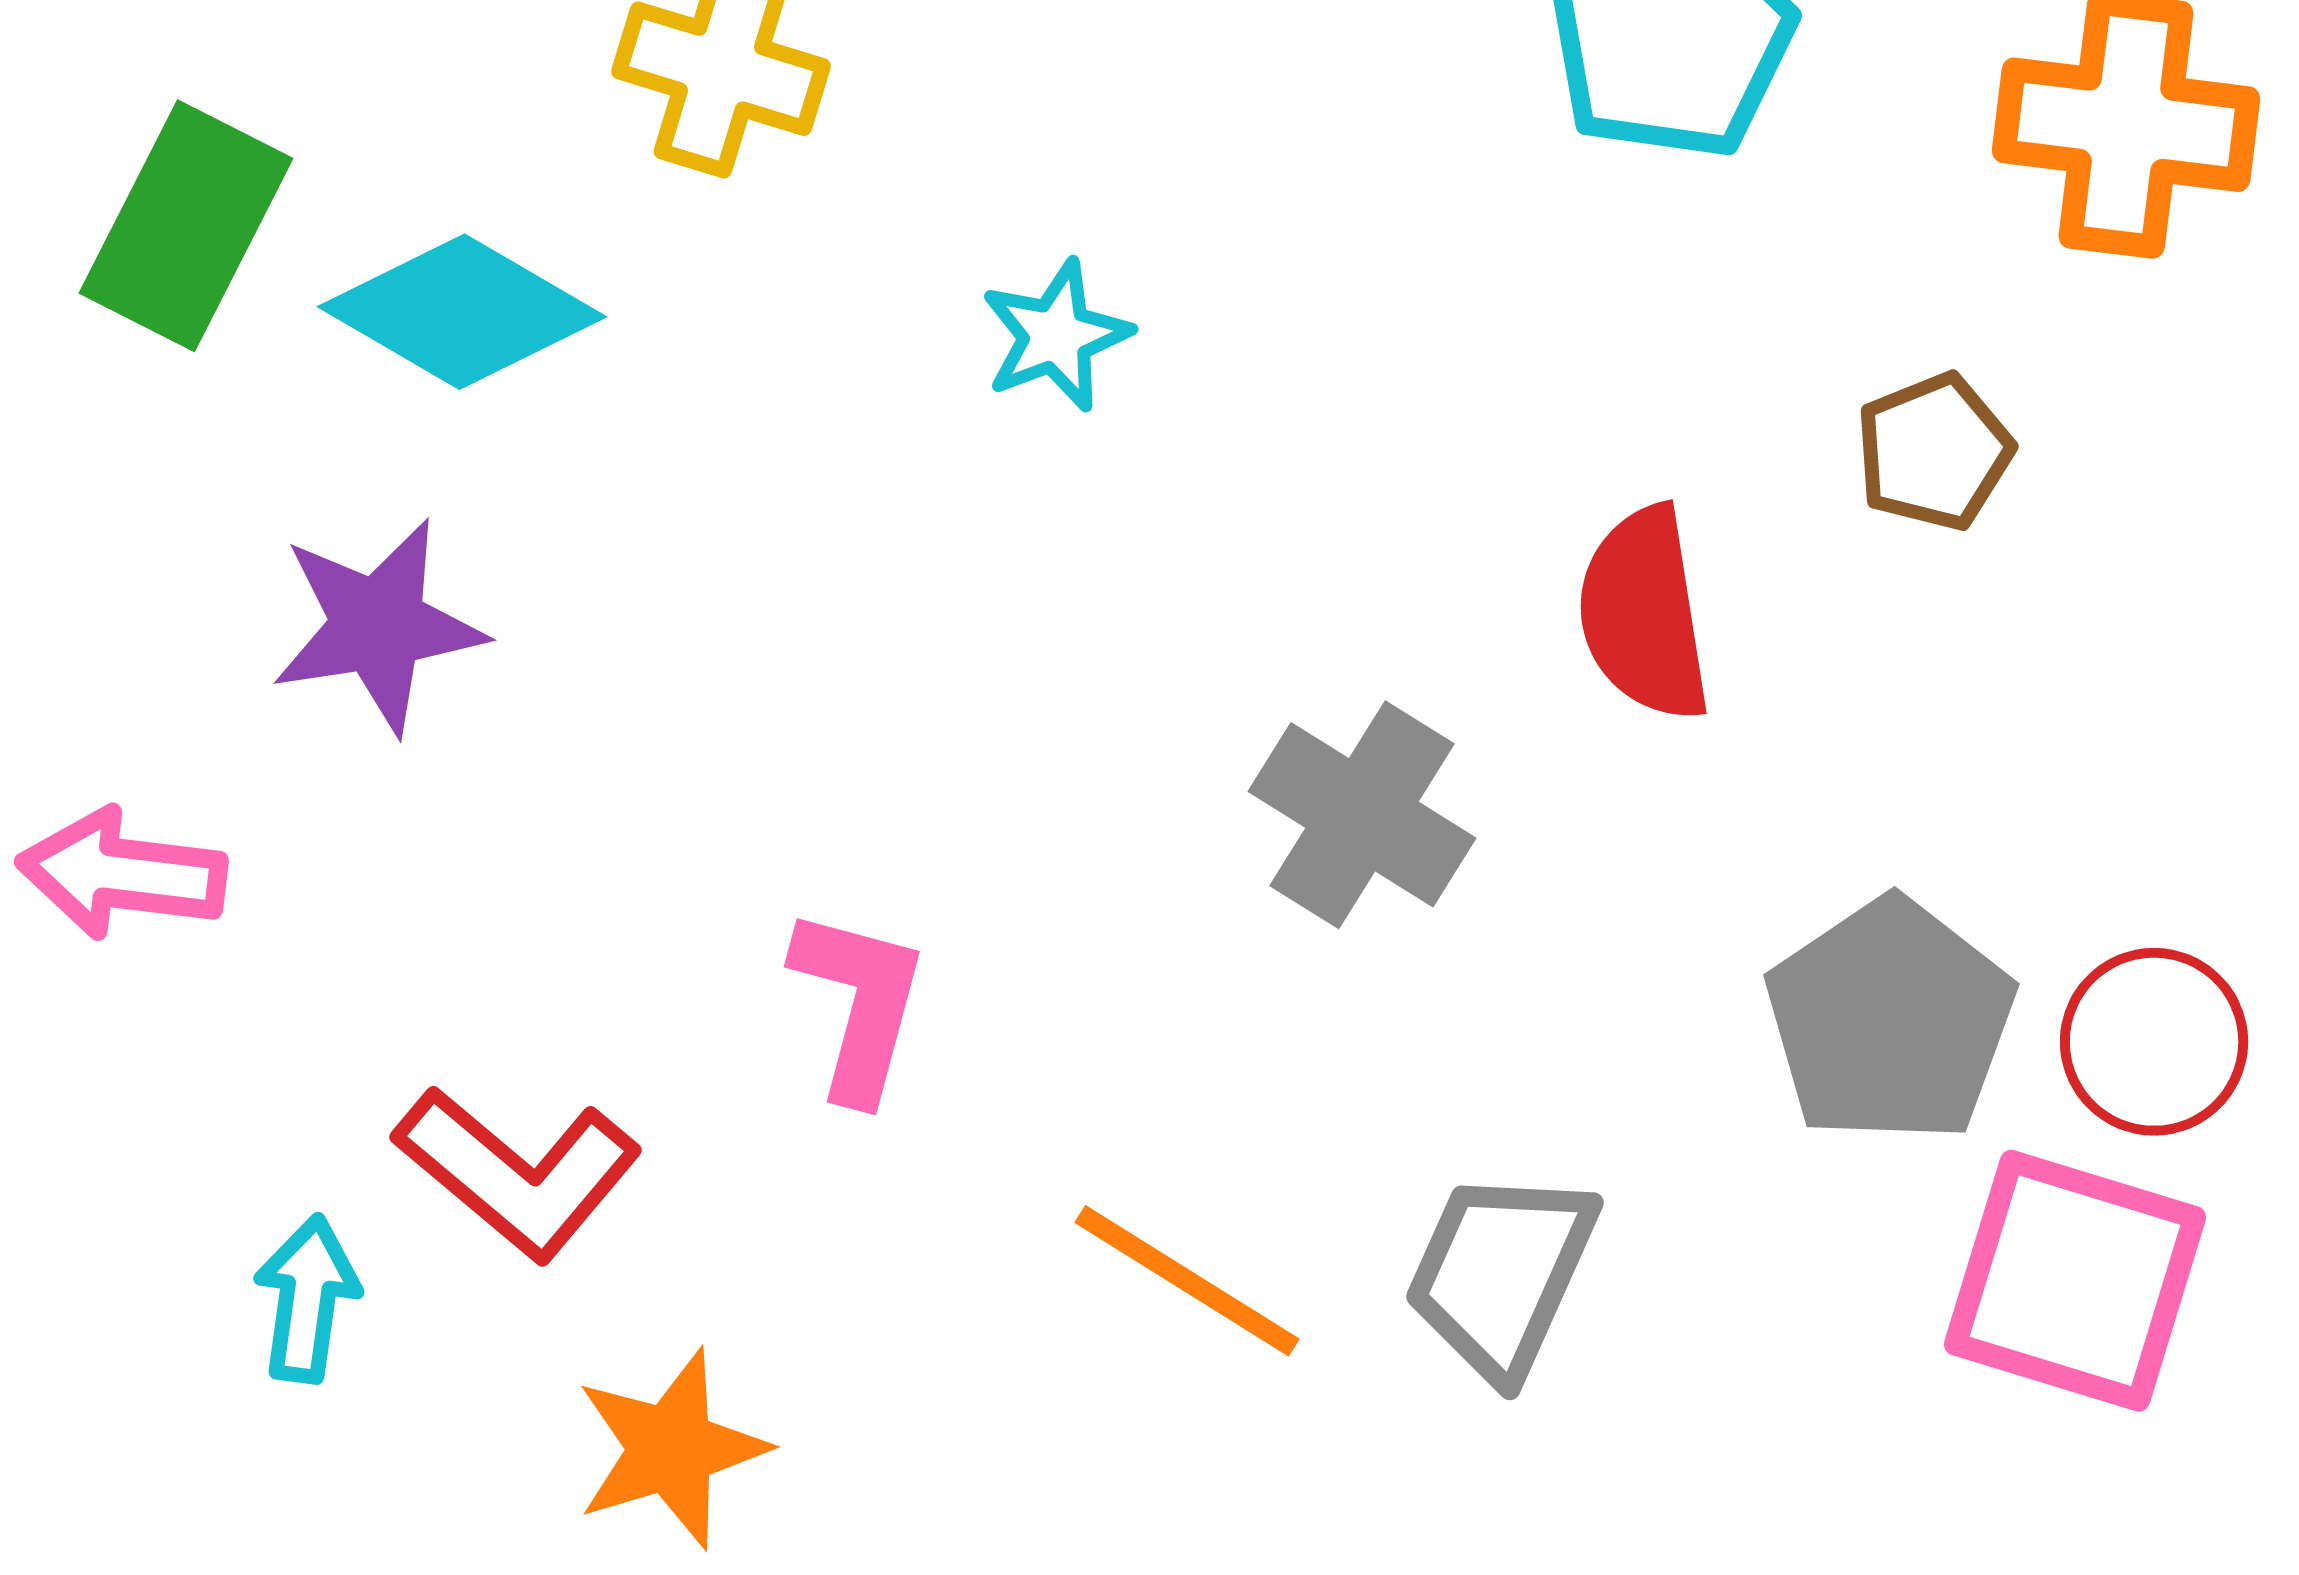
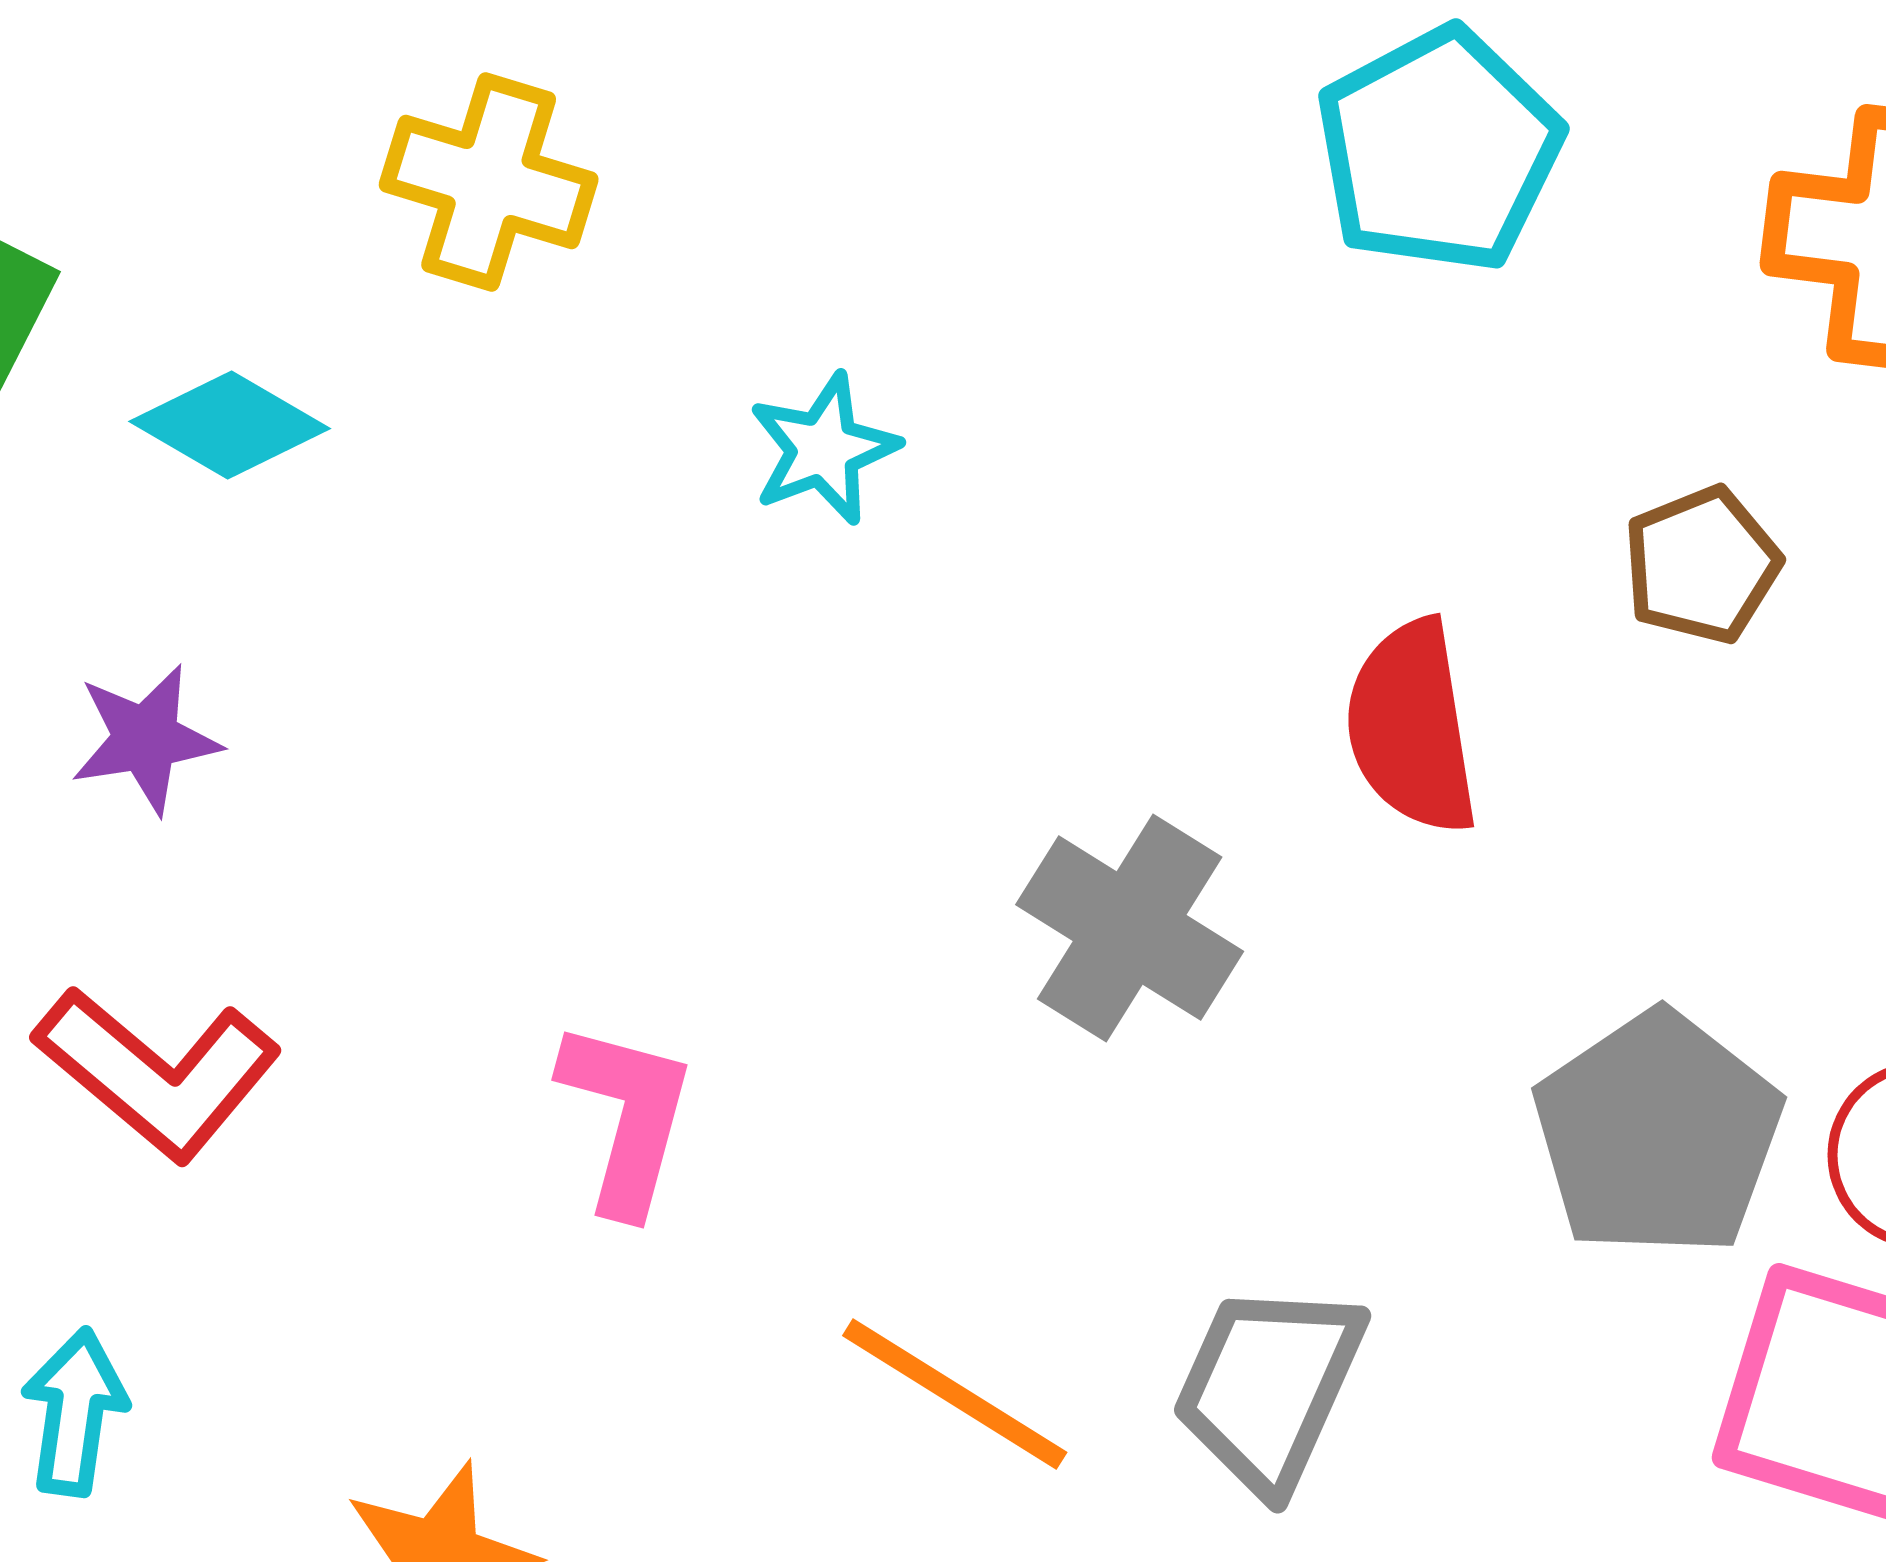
cyan diamond: (462, 312) -> (230, 425), size x0.7
purple star: (378, 626) -> (146, 739), size x0.7
red L-shape: (518, 1173) -> (158, 1073), moved

